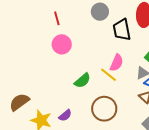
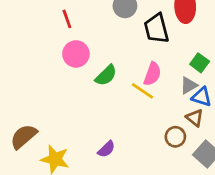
green semicircle: (82, 81) -> (106, 75), moved
brown circle: (104, 109) -> (175, 137), moved, size x0.6
purple semicircle: (65, 115) -> (106, 149), moved

